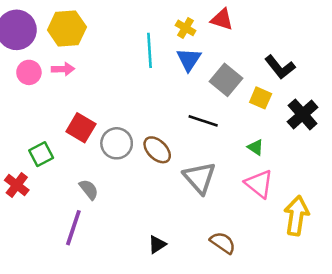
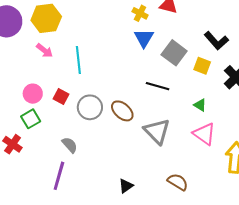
cyan line: (150, 50) -> (78, 60), moved
pink arrow: (63, 69) -> (45, 51), turned 42
pink circle: (29, 72) -> (33, 94), moved
red square: (81, 128) -> (61, 96), size x0.7

